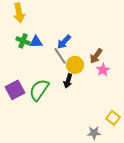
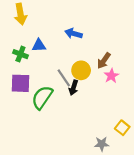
green cross: (23, 41) -> (20, 54), moved
blue arrow: (64, 42) -> (73, 34), moved, turned 63
gray line: (60, 56) -> (64, 78), moved
purple square: (15, 90) -> (20, 83), moved, turned 30

